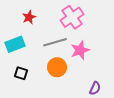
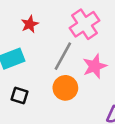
gray line: (55, 42) -> (63, 56), turned -45

